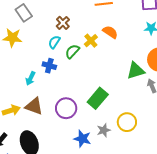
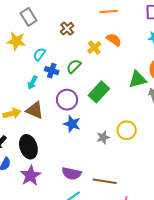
cyan semicircle: (54, 42) -> (39, 54), moved
green semicircle: (72, 51) -> (74, 66), moved
green rectangle: (98, 98) -> (99, 92), moved
purple circle: (66, 108) -> (67, 100), moved
blue star: (82, 139) -> (72, 124), moved

